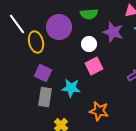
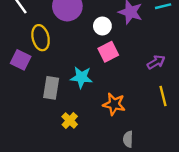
yellow ellipse: (36, 42) -> (41, 38), moved
purple square: (43, 73) -> (21, 60), moved

